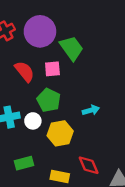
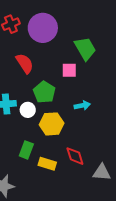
green trapezoid: (71, 48) -> (85, 49), moved
pink square: (52, 69) -> (69, 70), moved
green rectangle: (24, 163) -> (26, 150), moved, turned -60

